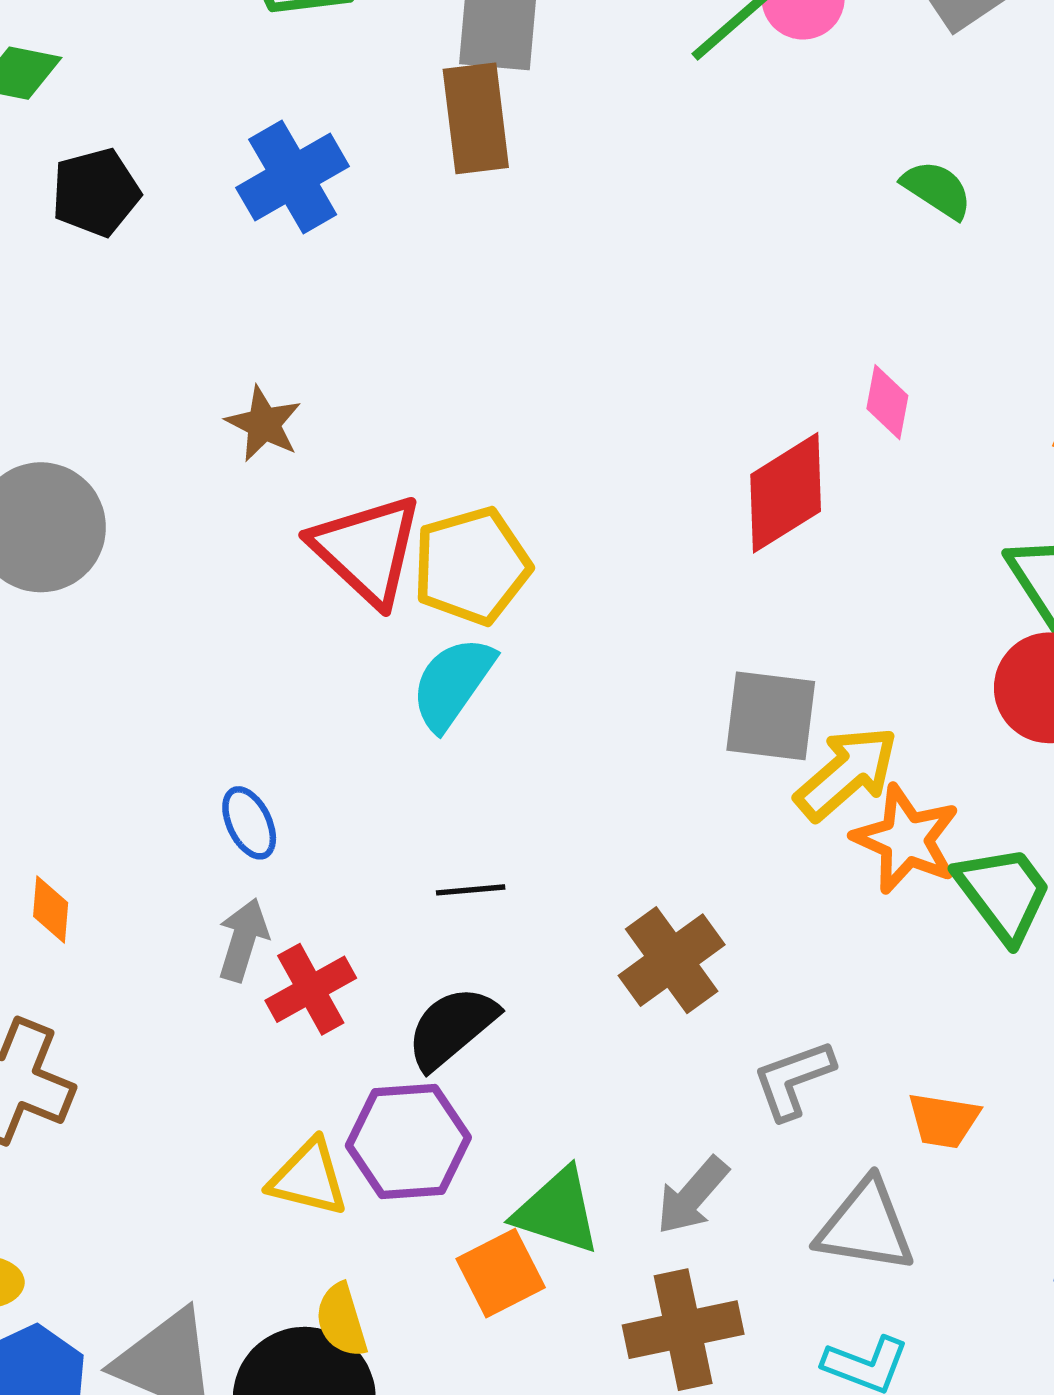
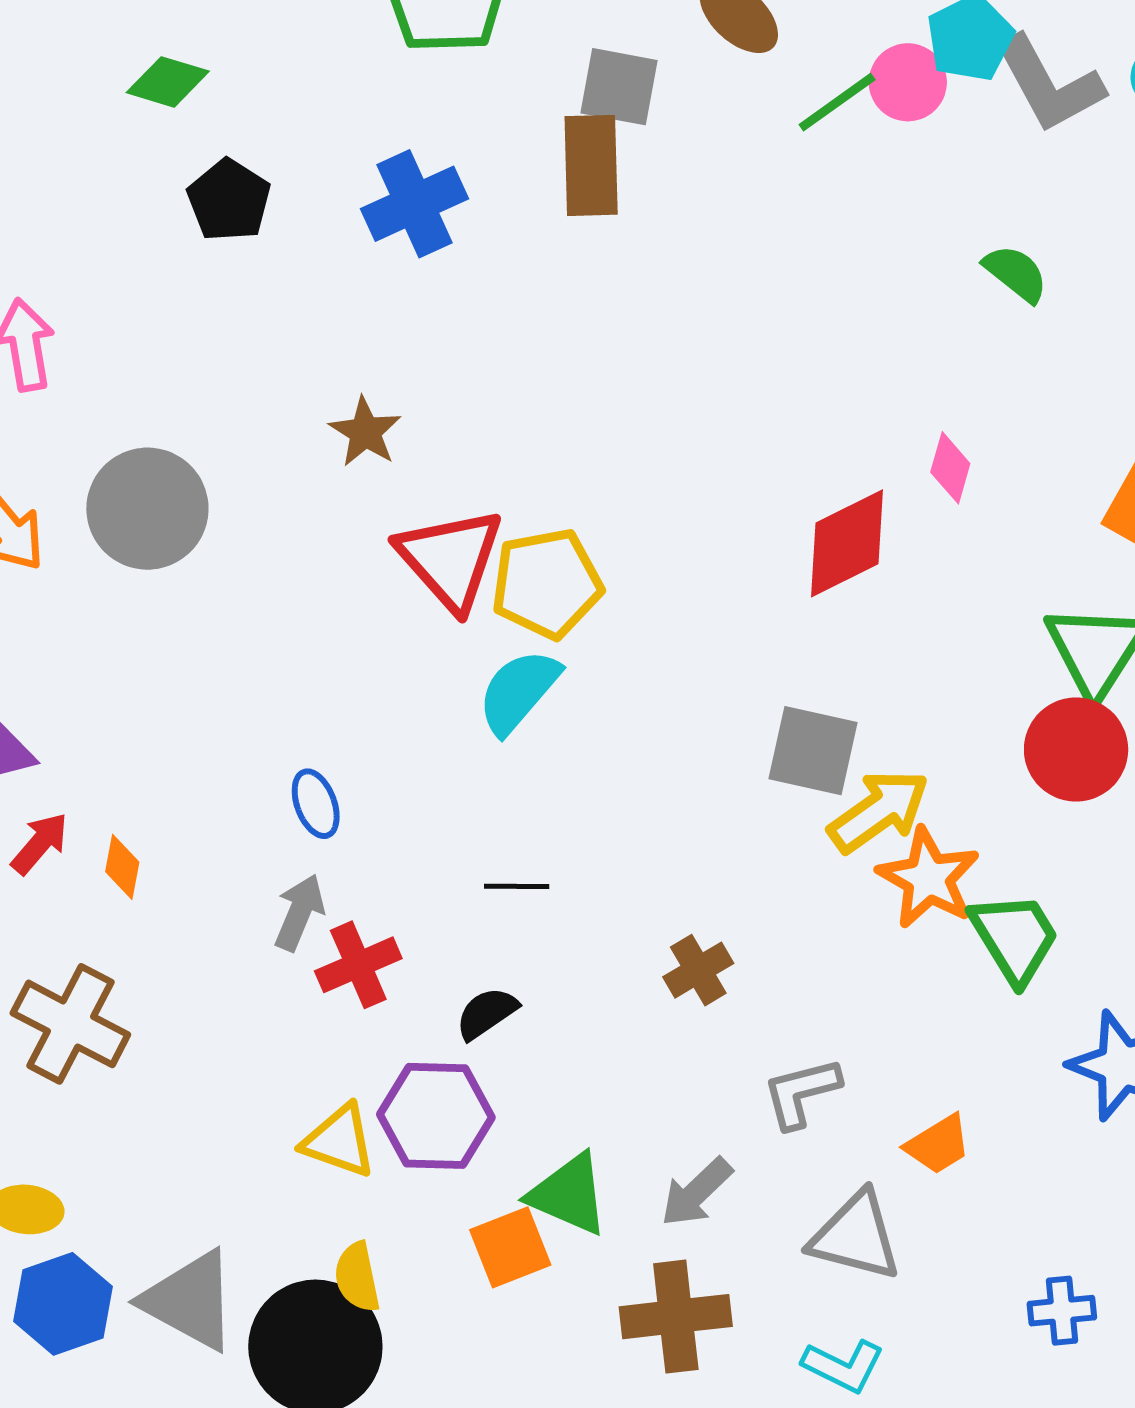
black pentagon: (96, 192) -> (229, 200), turned -30
brown cross: (672, 960) -> (698, 970), size x0.7
black semicircle: (452, 1028) -> (487, 1013), size x0.7
orange trapezoid: (944, 1120) -> (938, 1144), turned -46

